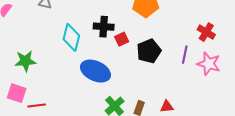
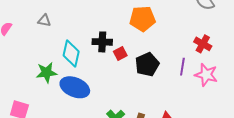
green star: (25, 61) -> (47, 73), moved
blue ellipse: (95, 71) -> (75, 87), moved

